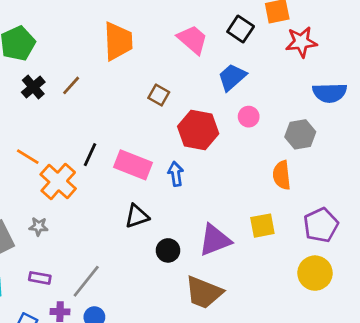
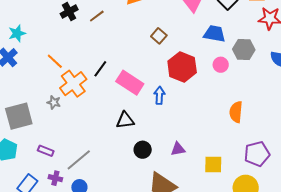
blue trapezoid: (232, 77) -> (214, 34), turned 40
gray hexagon: (300, 134) -> (244, 49), moved
gray star: (39, 226) -> (54, 102), moved
yellow square: (262, 226) -> (213, 165), moved
purple triangle: (215, 240) -> (178, 149), size x0.6

